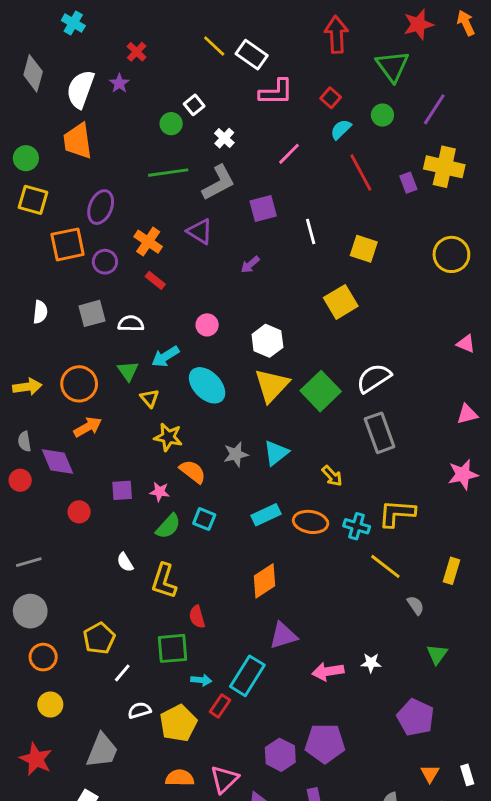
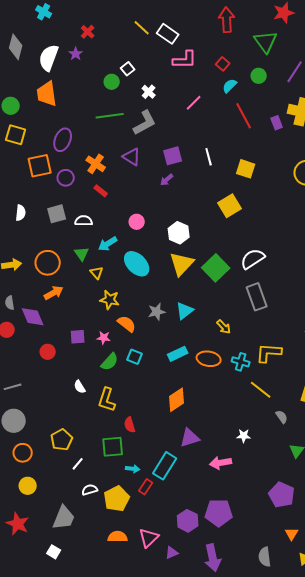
purple square: (263, 208) -> (173, 156), moved
white star: (371, 663) -> (244, 436), moved

